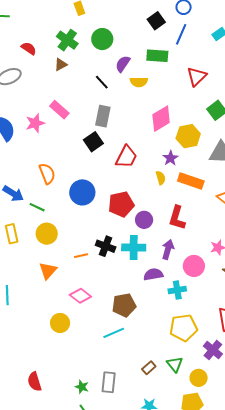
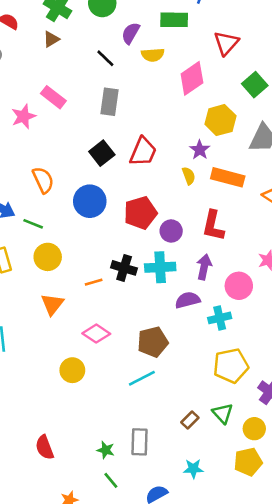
pink diamond: (161, 119) -> (192, 78), moved
black square: (93, 142) -> (102, 153), moved

